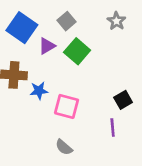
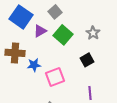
gray star: (116, 21) -> (93, 33), moved
black square: (123, 100) -> (87, 60), moved
pink square: (67, 106) -> (55, 77), turned -36

